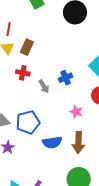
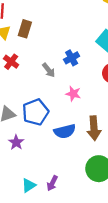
red cross: (23, 73) -> (11, 62), moved, turned 32
pink star: (76, 112) -> (73, 94), moved

